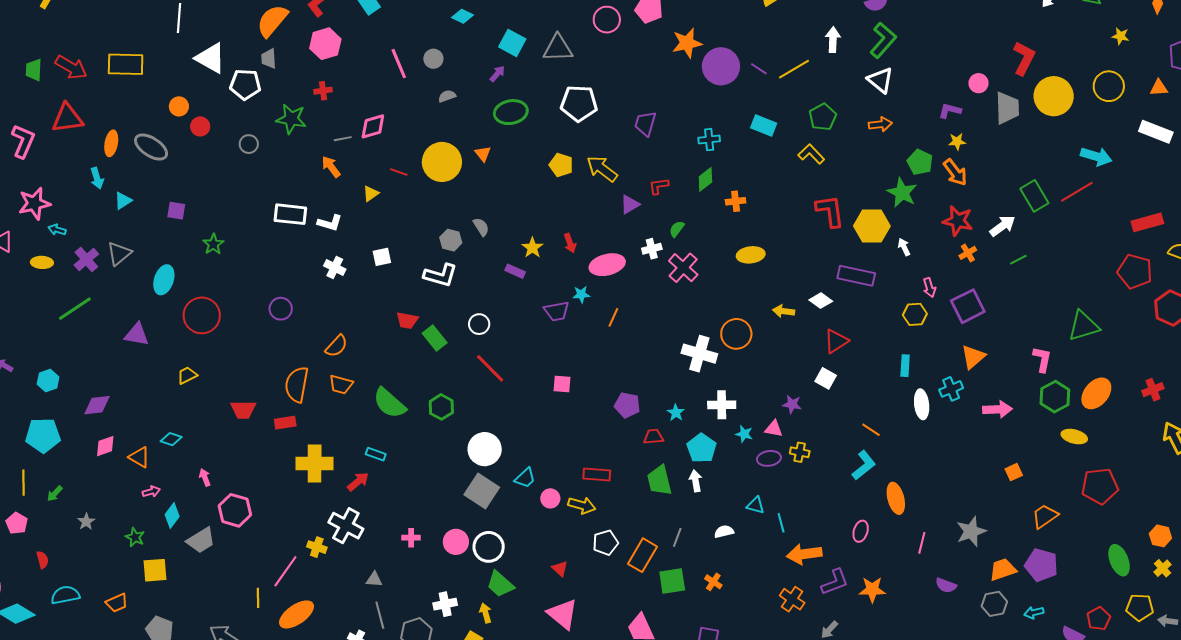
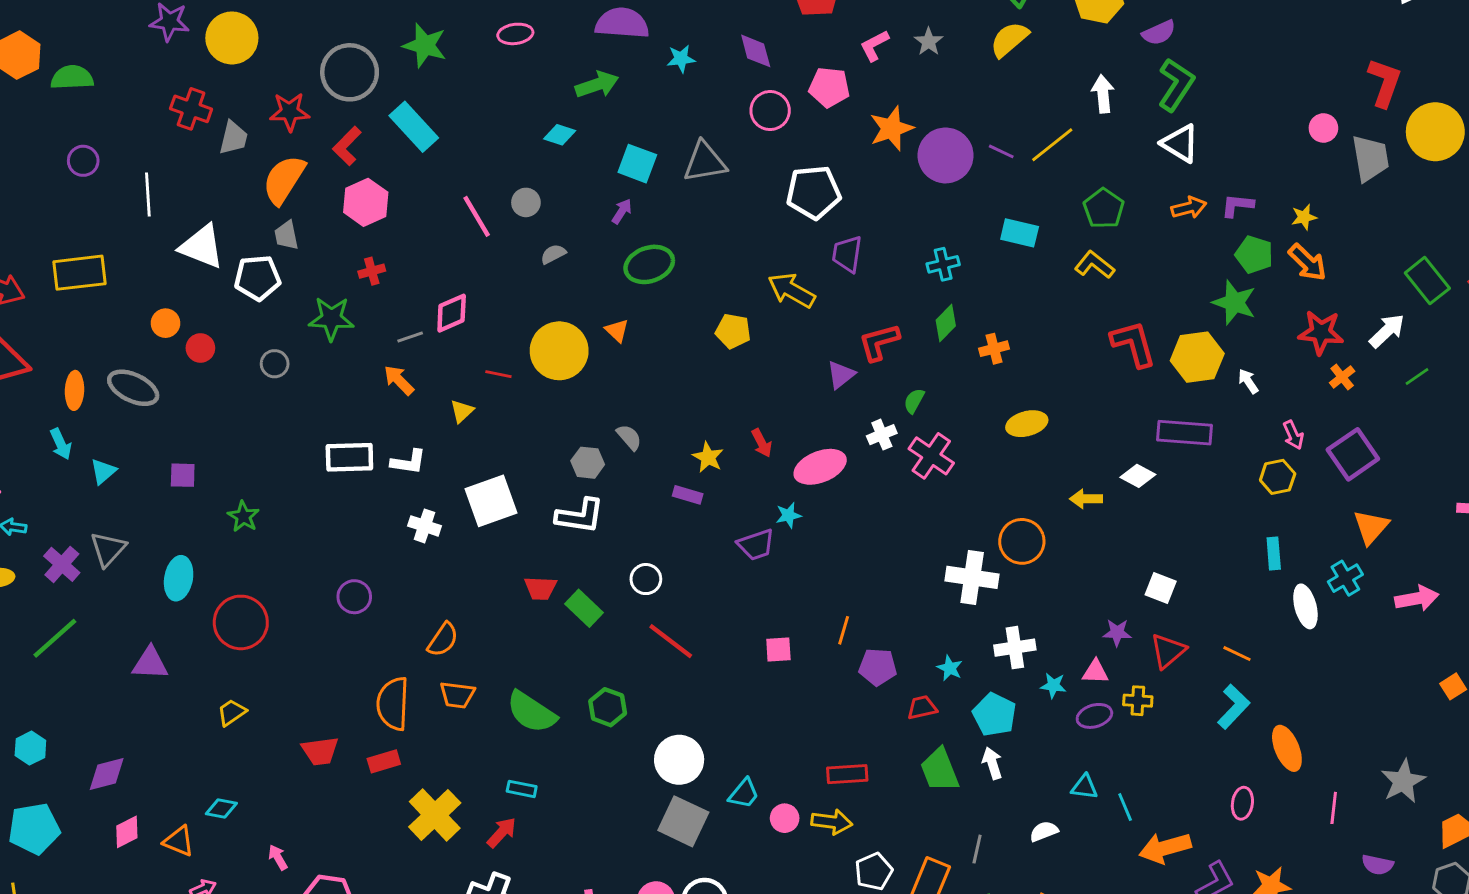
white pentagon: (579, 103) -> (813, 192), moved
purple L-shape: (950, 111) -> (1237, 205), moved
yellow arrow: (602, 169) -> (791, 290), moved
red L-shape: (659, 186) -> (879, 342), size x1.4
white square: (382, 257) -> (491, 501), size x1.8
orange line: (613, 317) -> (844, 630), moved
red triangle: (836, 341) -> (1168, 651), moved
yellow cross: (315, 463) -> (435, 815), turned -36

